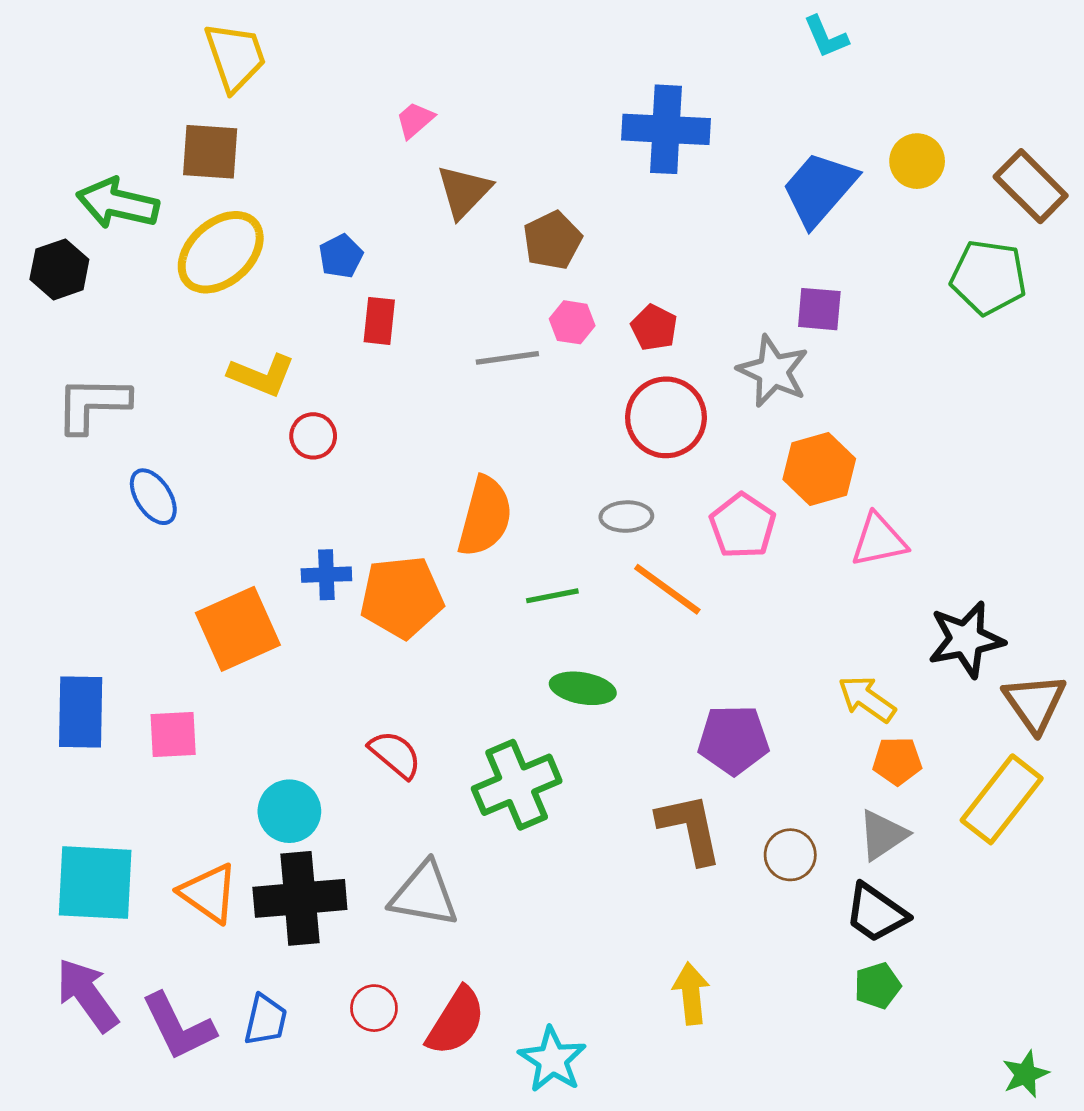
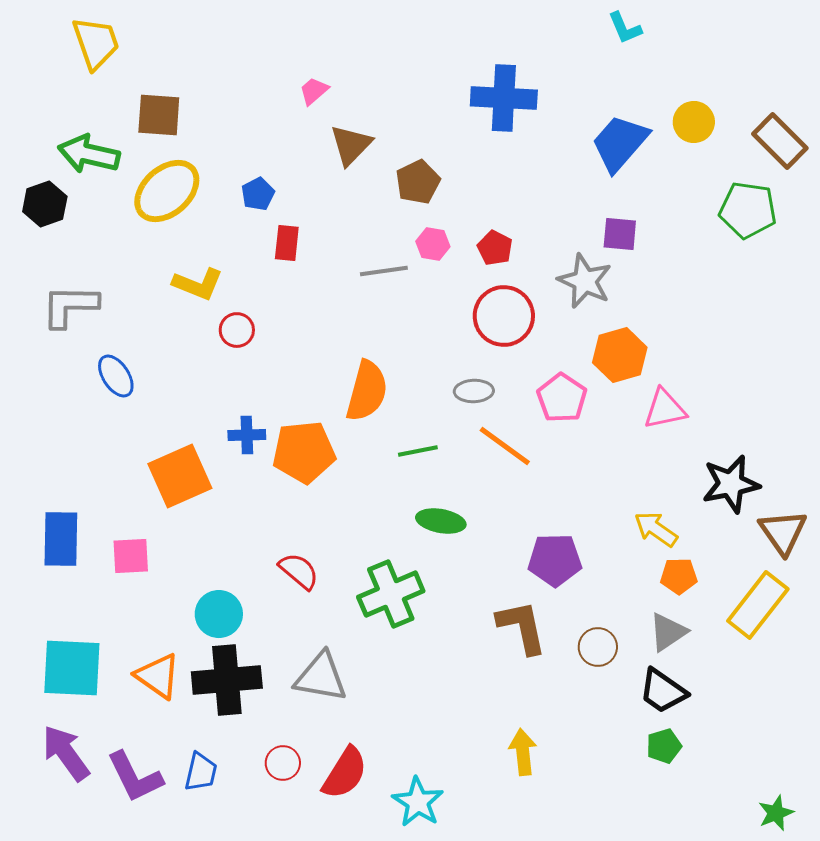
yellow trapezoid: (235, 57) -> (96, 43), moved

